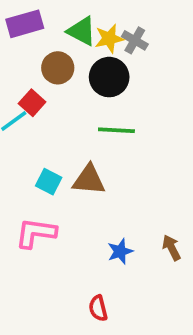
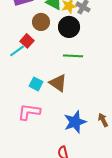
brown triangle: (89, 180) -> (58, 83), turned 30
blue star: (120, 251) -> (75, 122), size x1.6

